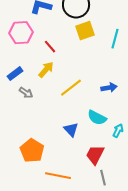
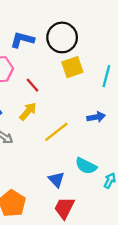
blue arrow: (109, 88) -> (96, 117), moved
red trapezoid: (95, 155) -> (64, 208), moved

